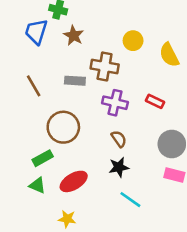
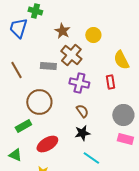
brown star: (74, 35) -> (62, 31), moved
yellow semicircle: (169, 55) -> (121, 60), moved
brown cross: (105, 66) -> (71, 55), turned 30
red rectangle: (155, 101) -> (110, 82), turned 56
green triangle: (37, 185) -> (15, 155), moved

